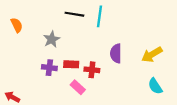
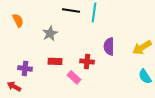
red rectangle: (71, 64) -> (55, 61), moved
purple cross: (49, 68) -> (25, 68), moved

